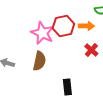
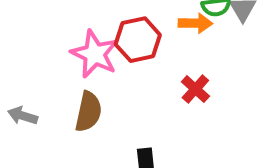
orange arrow: (86, 26) -> (195, 23), moved

